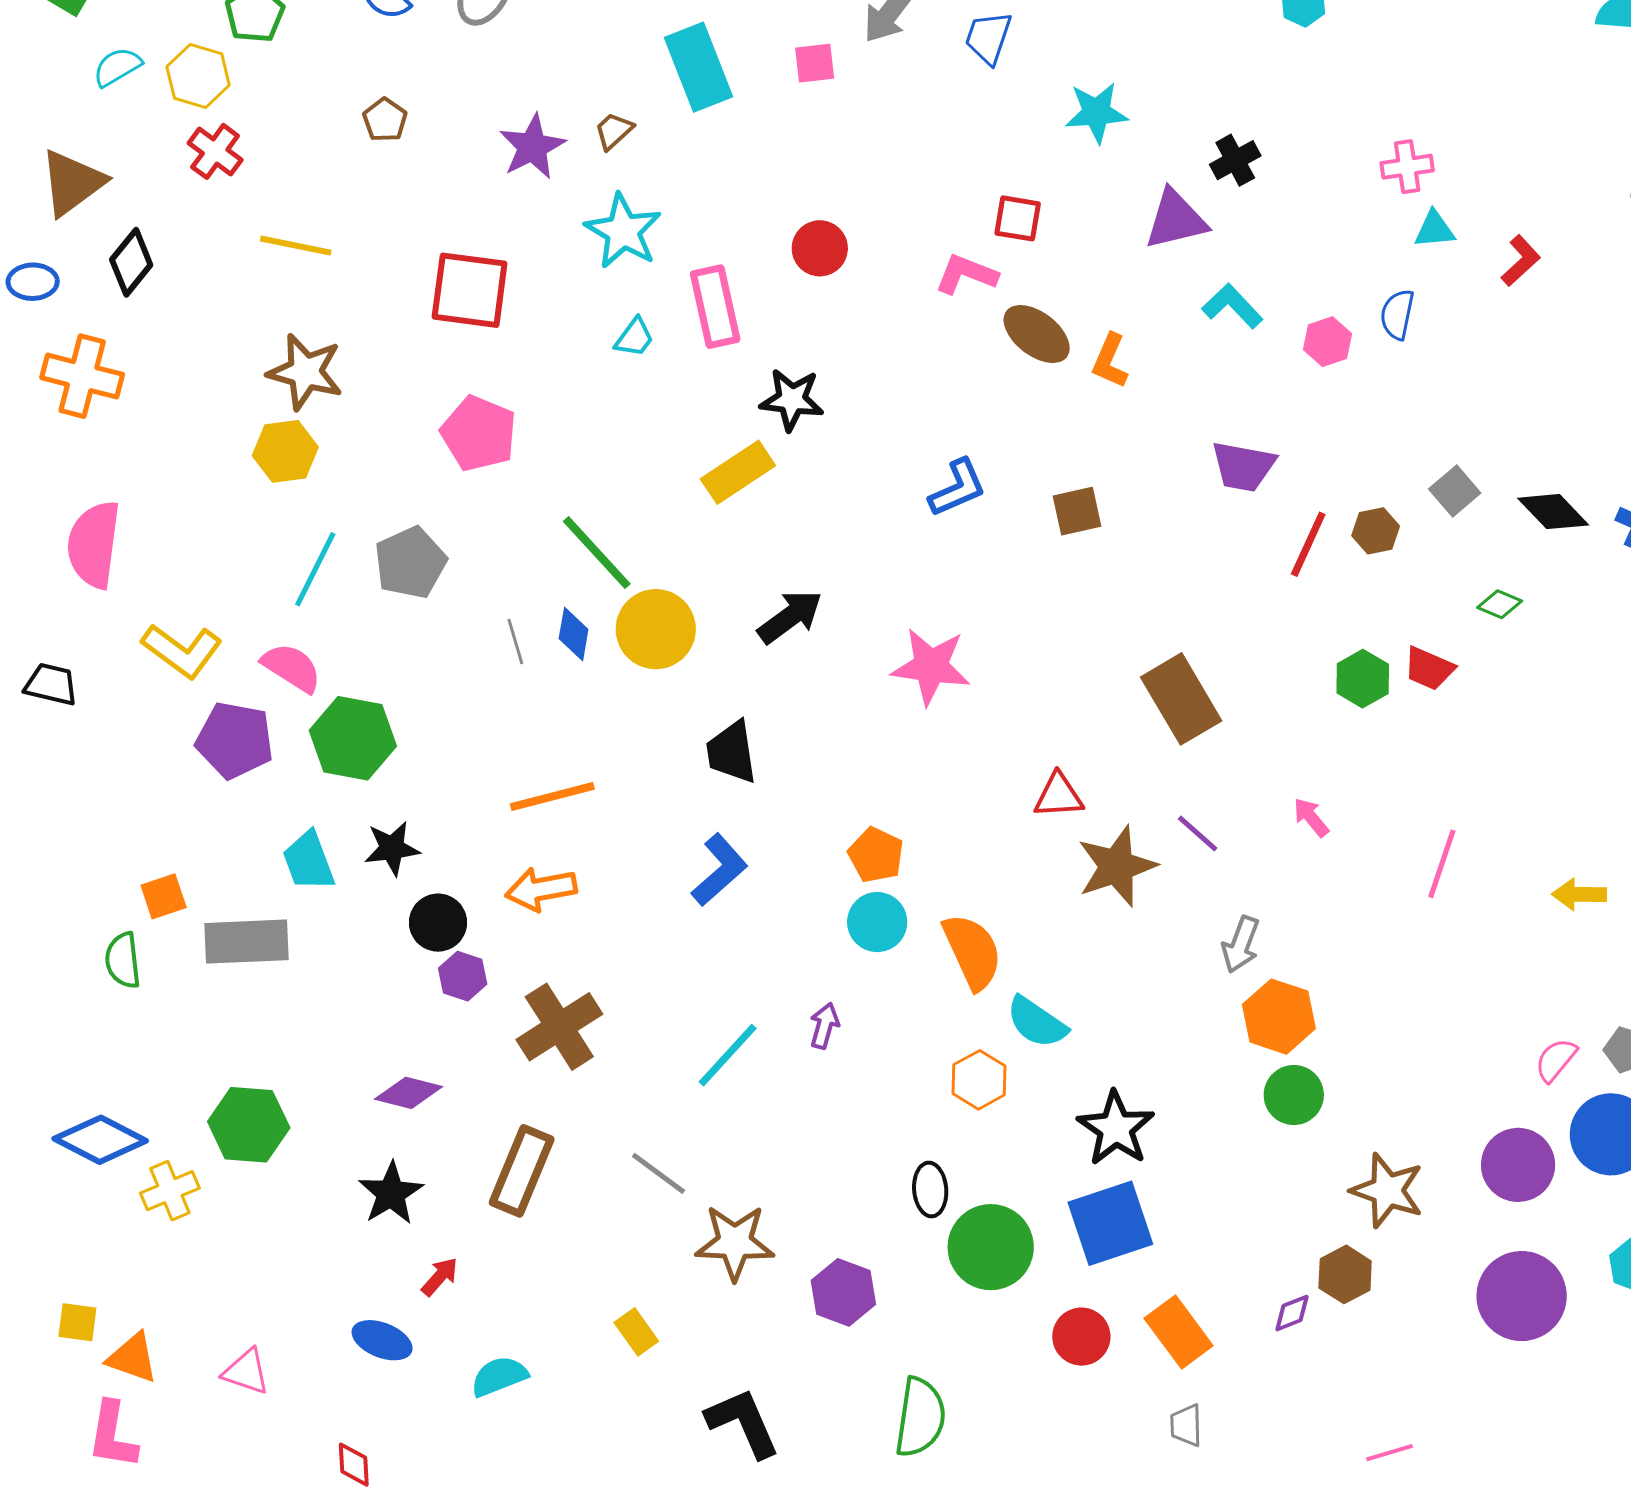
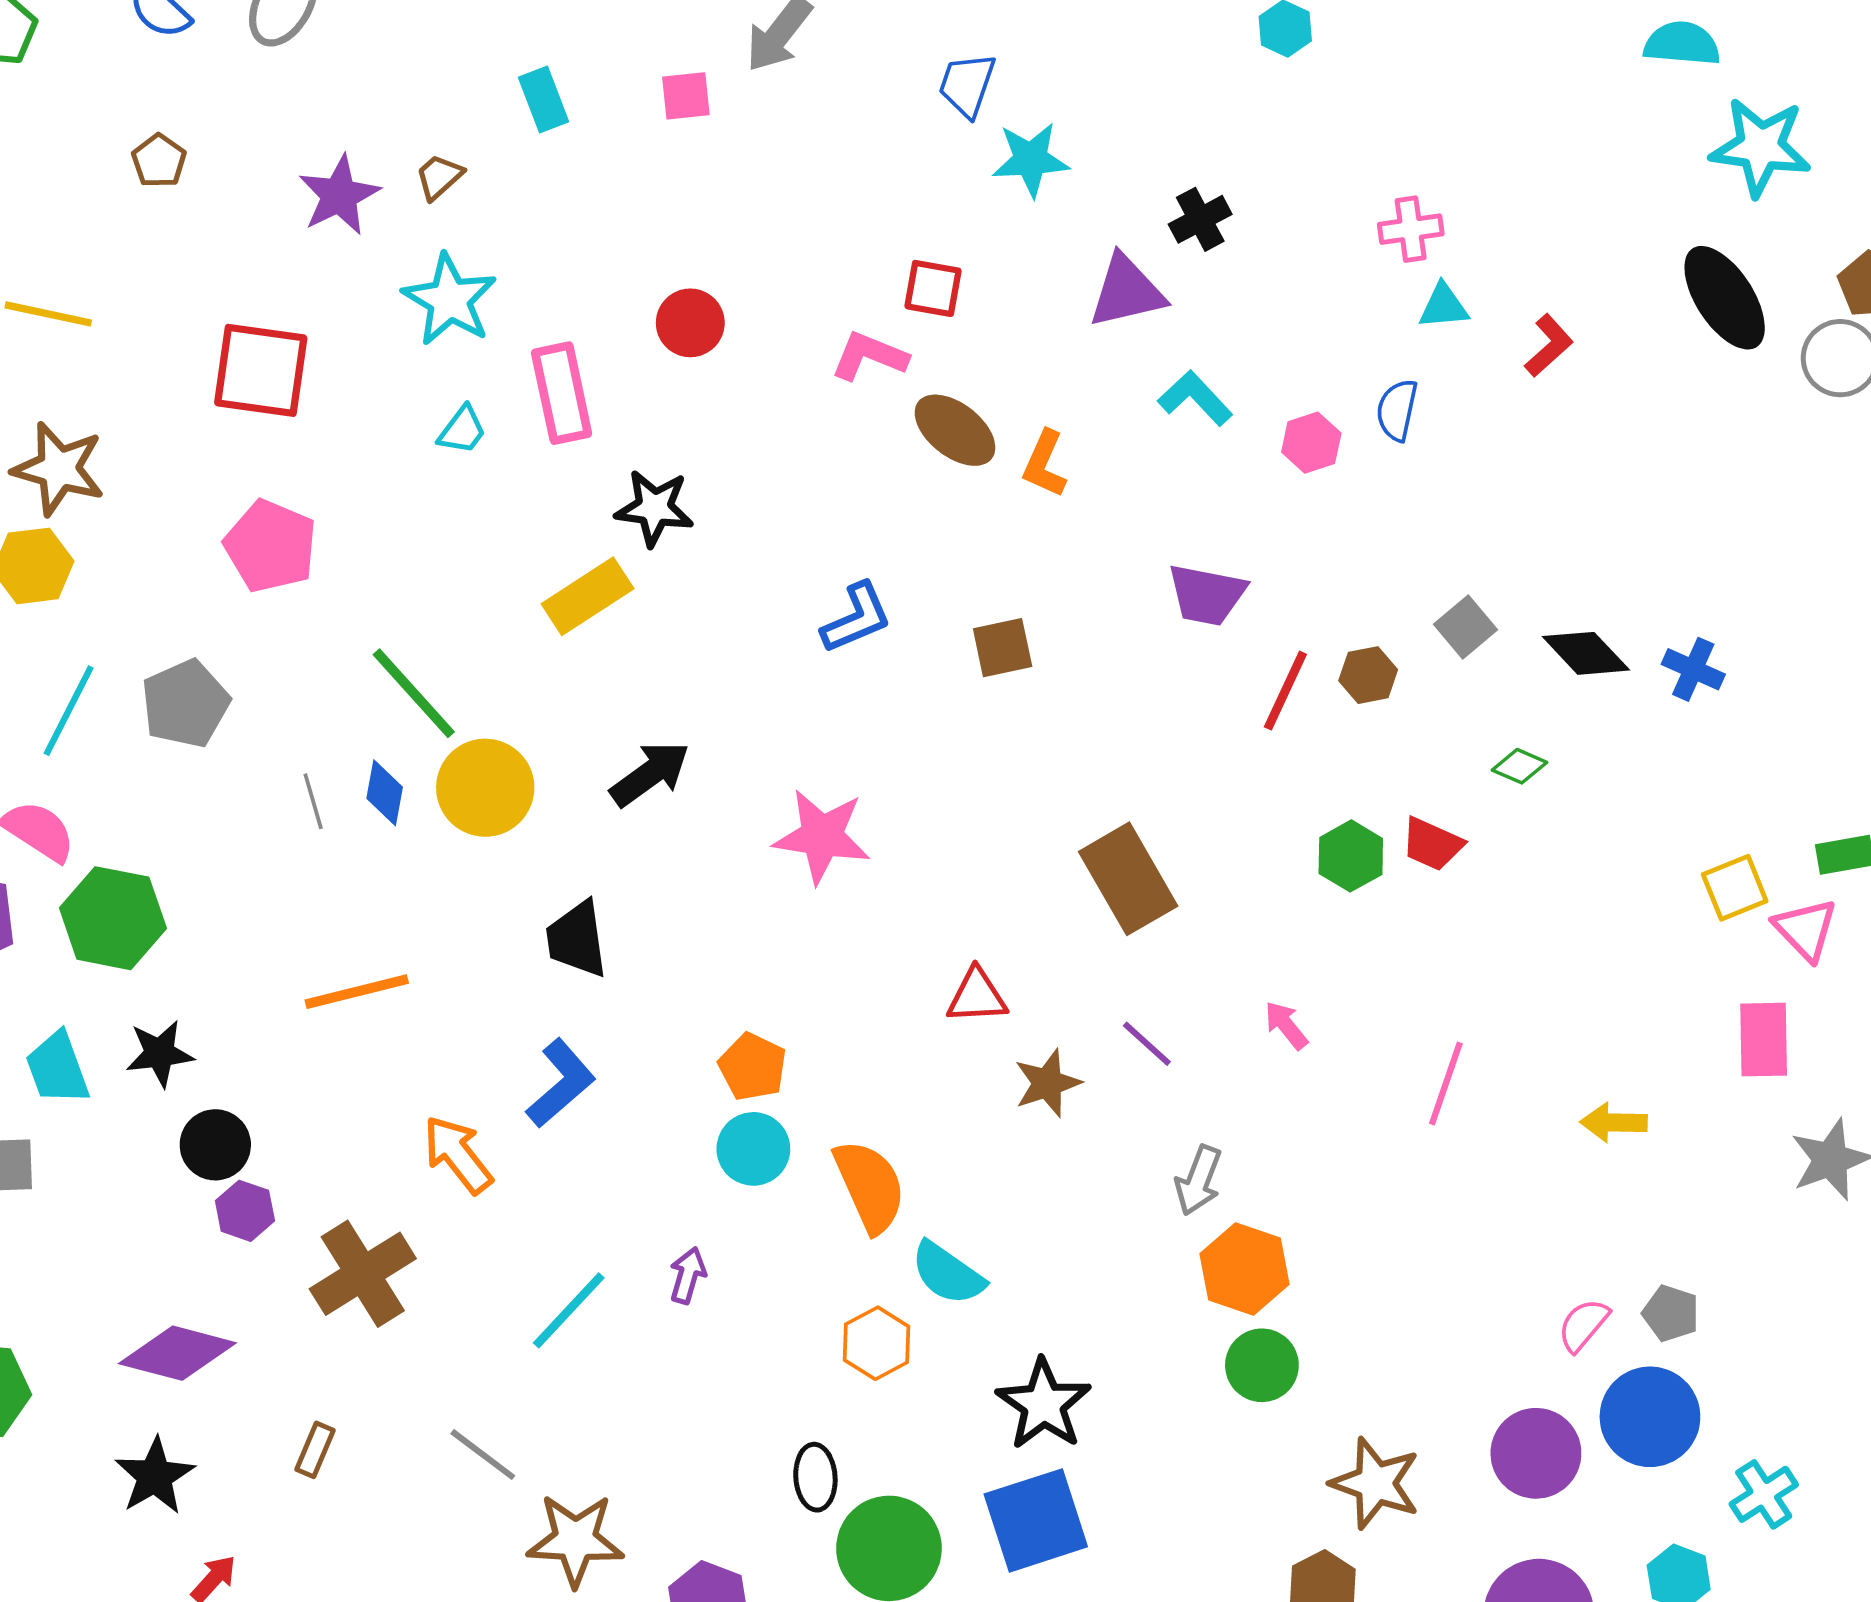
blue trapezoid: (988, 38) -> (967, 85), moved
cyan rectangle: (698, 67) -> (544, 100), size x0.6
brown star: (1117, 866) -> (1047, 1083), size x0.7
orange arrow: (541, 889) -> (458, 1155), moved, turned 62
purple diamond: (409, 1093) -> (177, 1353), size x1.4
brown rectangle: (522, 1171) -> (315, 1450), size x0.5

